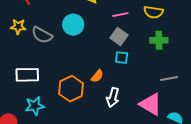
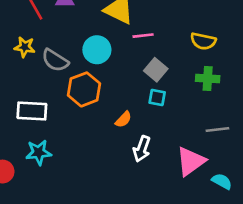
pink line: (120, 15) -> (143, 36), moved
orange hexagon: (71, 89) -> (84, 89), moved
pink triangle: (151, 104) -> (191, 161), turned 50

